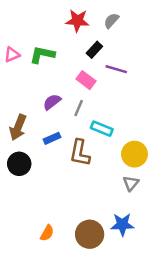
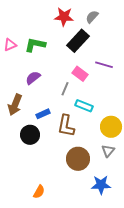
black rectangle: (94, 50) -> (78, 41), size x1.6
purple line: (116, 69) -> (104, 65), moved
pink rectangle: (86, 80) -> (80, 74), moved
purple semicircle: (52, 102) -> (33, 78), moved
black circle: (19, 164) -> (30, 135), moved
brown circle: (90, 234) -> (78, 159), moved

